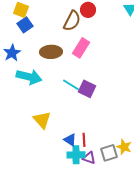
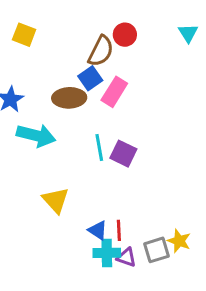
blue square: (25, 25) -> (90, 78), moved
cyan line: (71, 85) -> (99, 148), turned 48

